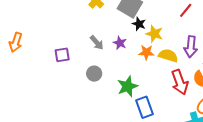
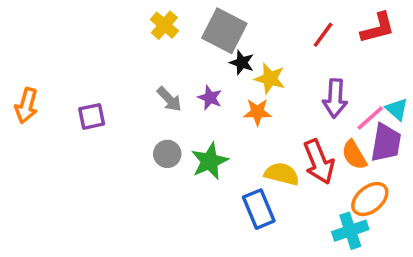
purple square: (62, 55) -> (92, 116), moved
yellow semicircle: (168, 56) -> (282, 174), moved
green star: (128, 86) -> (210, 161), moved

